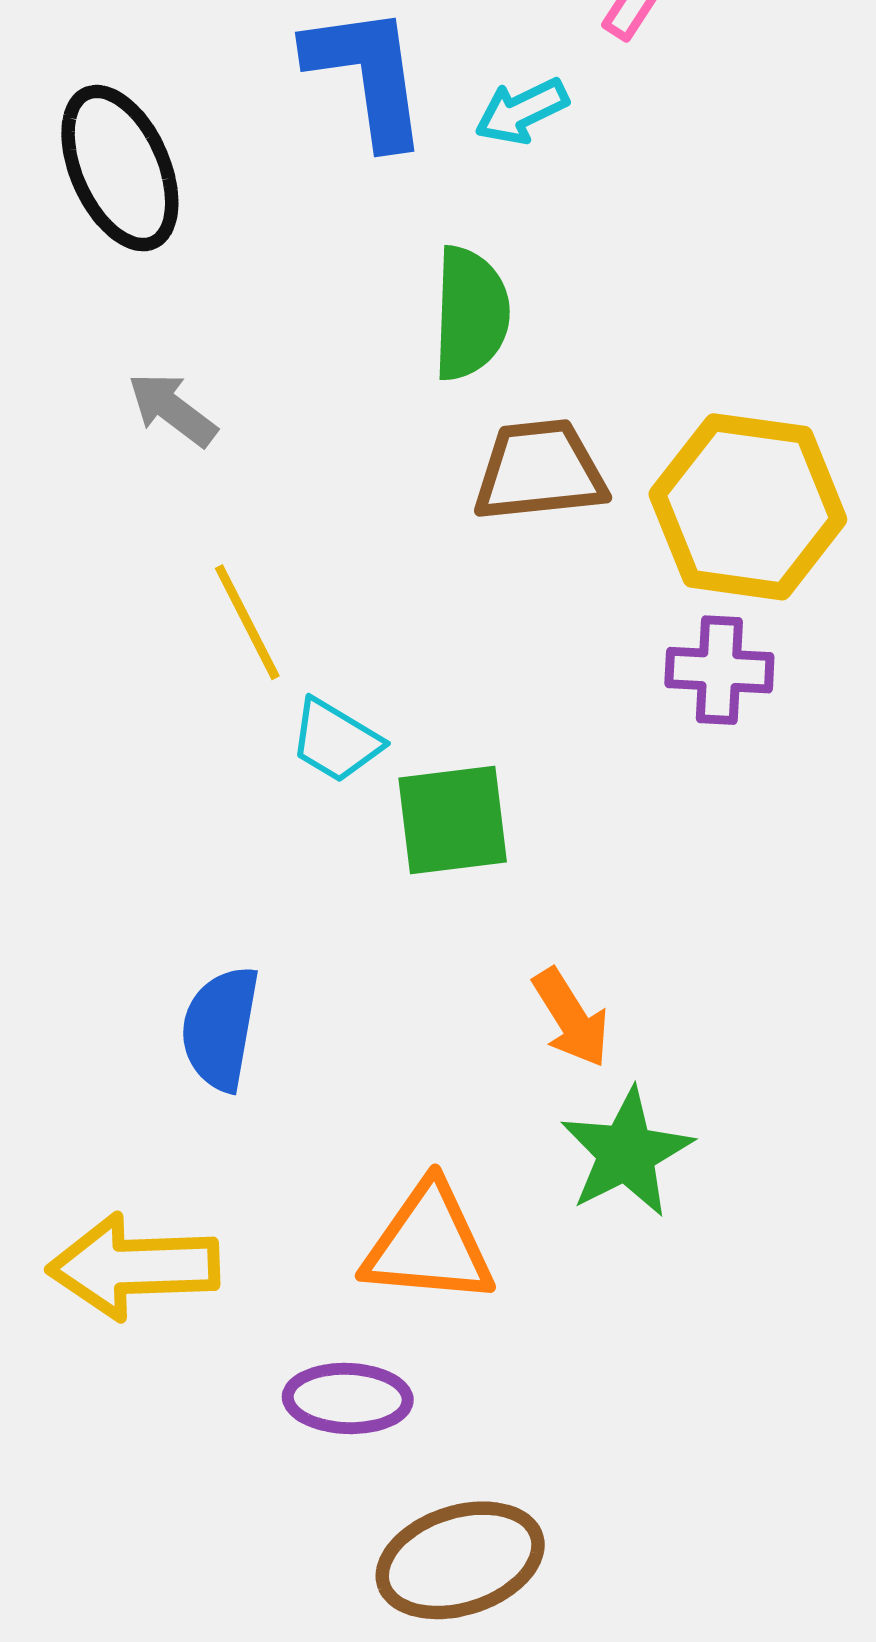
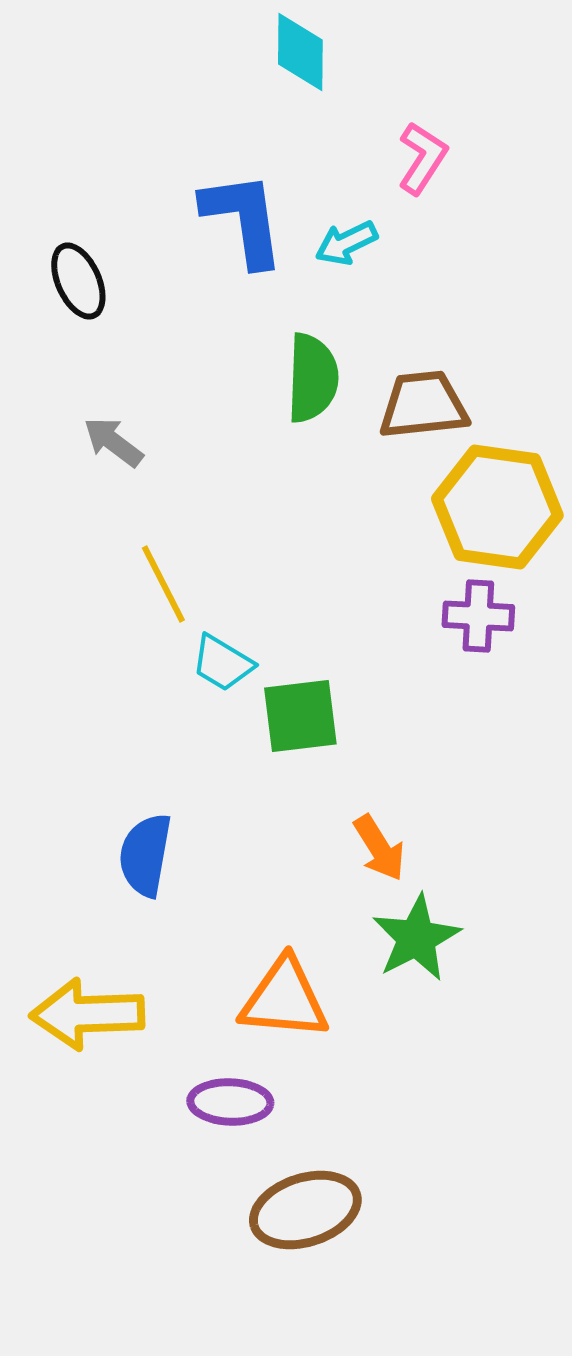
black ellipse: (120, 168) -> (78, 281), size x0.7
brown trapezoid: (540, 471) -> (423, 405), moved

